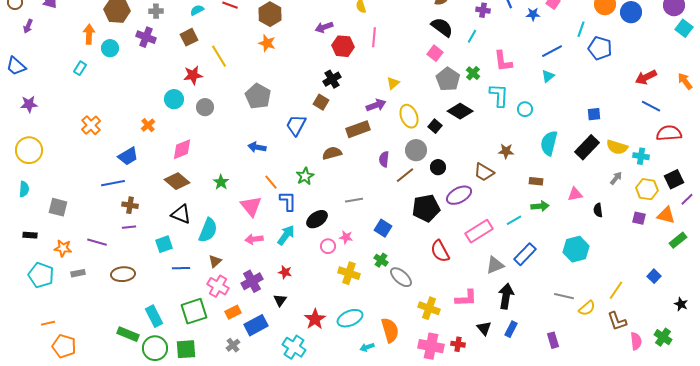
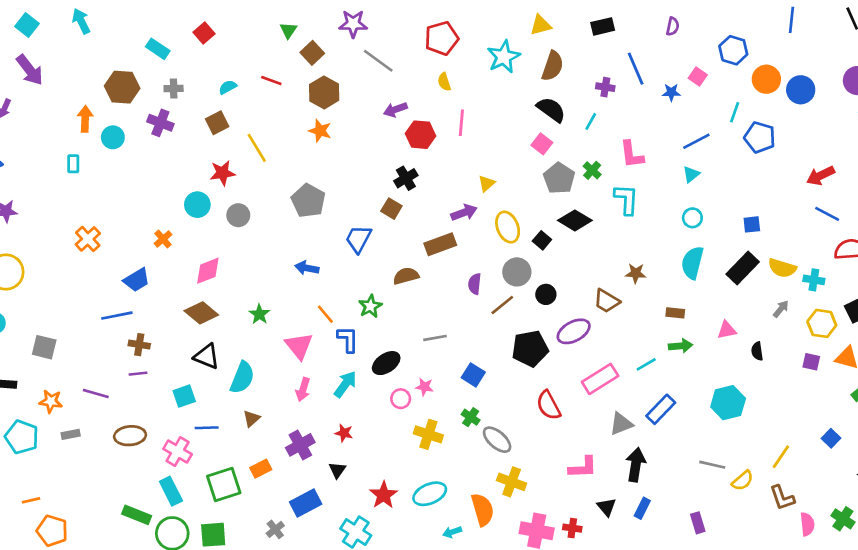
cyan rectangle: (80, 68) -> (73, 164), turned -32
cyan circle: (525, 109) -> (692, 218), moved
pink arrow: (254, 239) -> (303, 389), turned -66
pink cross: (218, 286) -> (178, 452), moved
yellow cross: (429, 308) -> (512, 482), moved
orange rectangle: (233, 312) -> (261, 469), moved

